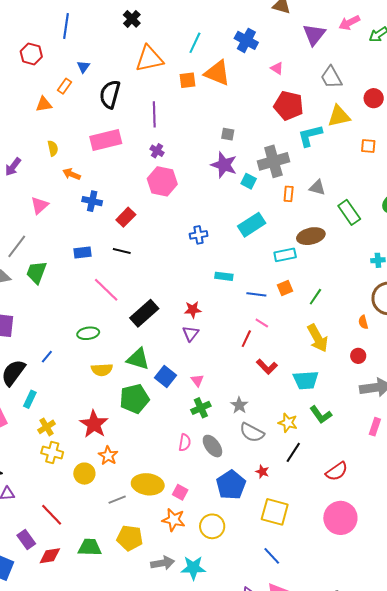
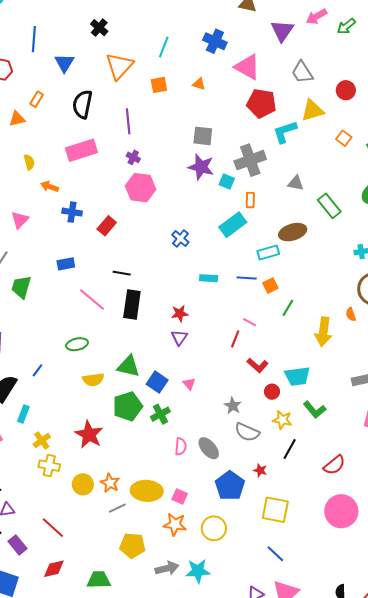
orange triangle: (149, 59) -> (119, 66), turned -32
blue triangle: (83, 67) -> (64, 63), moved, size x1.5
pink triangle: (277, 68) -> (247, 67), size x2.0
orange triangle: (217, 73) -> (199, 84), moved, size x0.5
gray square: (228, 134) -> (203, 136), size x1.5
orange square: (368, 146) -> (344, 138), turned 35
orange rectangle: (289, 194) -> (250, 200), moved
blue cross: (199, 235) -> (180, 239), turned -36
black line: (122, 251) -> (122, 273), moved
blue line: (256, 294) -> (247, 278), moved
green line: (315, 297) -> (288, 308), moved
black rectangle: (144, 313) -> (132, 304), moved, turned -36
yellow arrow: (318, 338) -> (323, 332), moved, turned 40
red circle: (358, 356) -> (272, 392), moved
green cross: (201, 408) -> (160, 414), moved
orange star: (108, 456) -> (110, 483), moved
purple rectangle: (26, 540) -> (17, 545), moved
green trapezoid: (90, 547) -> (99, 580), moved

